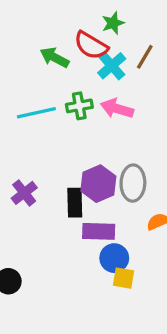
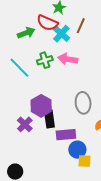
green arrow: (54, 57) -> (26, 33), turned 138
cyan line: (36, 113) -> (19, 68), turned 65
purple hexagon: (98, 184) -> (41, 106), moved
purple cross: (24, 193) -> (25, 124), moved

